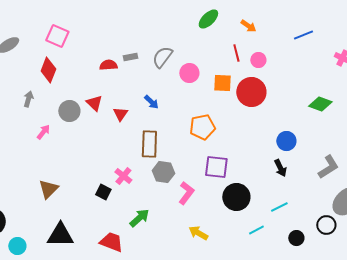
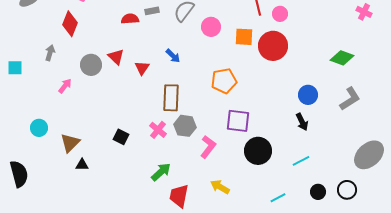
gray L-shape: (328, 167) -> (350, 99), moved
pink cross: (123, 176) -> (158, 130), moved
black square: (103, 192) -> (121, 137), moved
black circle: (326, 225) -> (347, 190), moved
cyan line: (256, 230) -> (278, 198), moved
black triangle: (60, 235) -> (82, 165), moved, size x0.5
red trapezoid: (111, 242) -> (179, 196), moved, turned -100
cyan circle: (17, 246) -> (39, 128), moved

